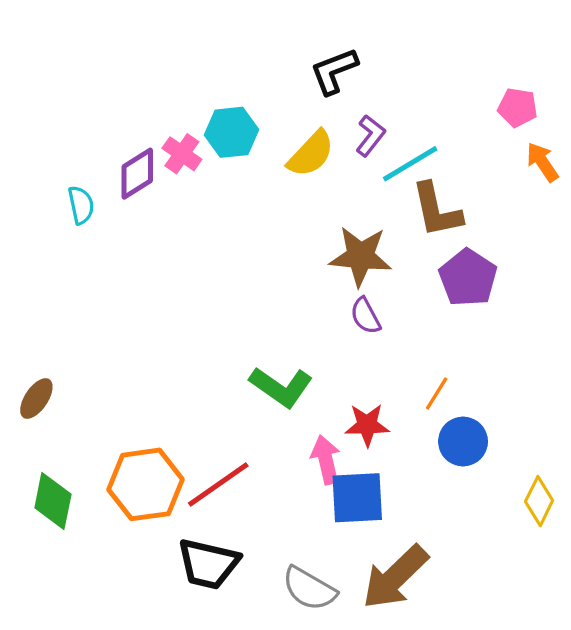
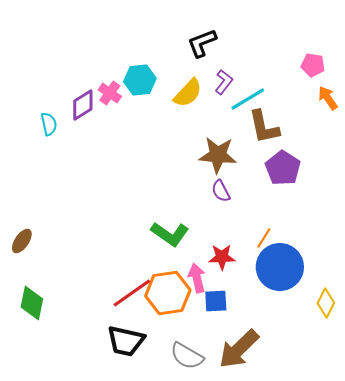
blue circle: (463, 442) -> (280, 267), size x1.6
orange hexagon: (146, 484) -> (168, 293), moved
blue square: (357, 498) -> (216, 301), size x0.7

